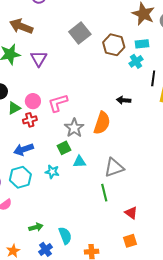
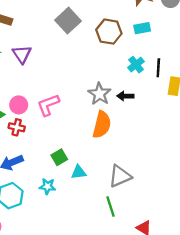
cyan cross: (136, 61) -> (136, 65), moved
red cross: (30, 120) -> (17, 127), turned 32
gray star: (74, 128) -> (99, 94), moved

